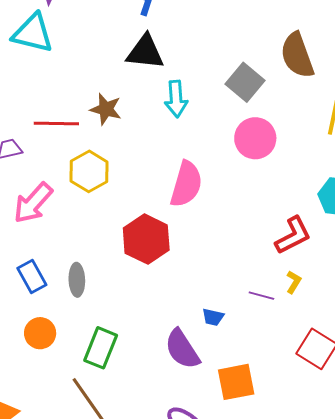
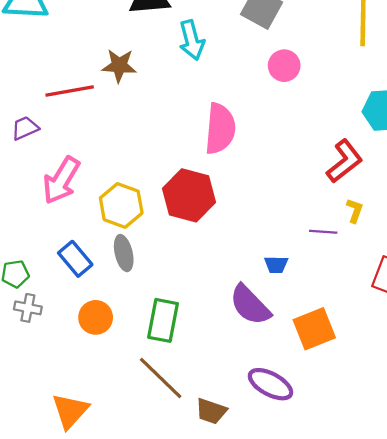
pink circle: (255, 138) -> (284, 66), size x0.7
yellow hexagon: (89, 171) -> (121, 205), moved

